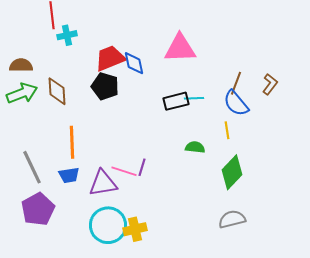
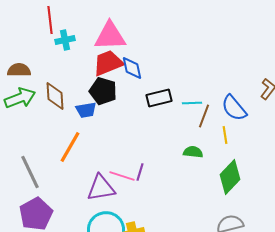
pink triangle: (180, 48) -> (110, 36), moved
brown line: (236, 83) -> (204, 116), moved
black rectangle: (176, 101) -> (159, 98), moved
orange line: (72, 142) -> (70, 147), turned 32
blue trapezoid: (69, 175) -> (86, 110), moved

